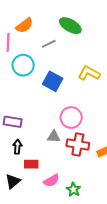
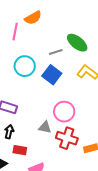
green ellipse: (70, 26) -> (77, 43), moved
gray line: (49, 44) -> (56, 52), moved
cyan circle: (23, 65) -> (25, 66), moved

